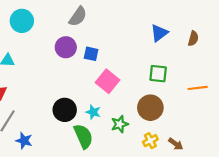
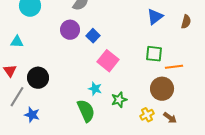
blue square: (91, 54) -> (93, 36), turned 32
orange line: (198, 88) -> (174, 67), moved
brown circle: (150, 108) -> (162, 89), moved
black circle: (65, 110) -> (38, 78), moved

